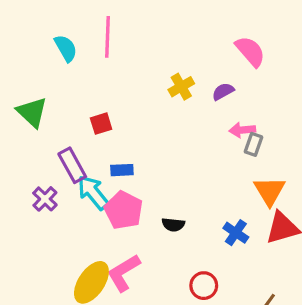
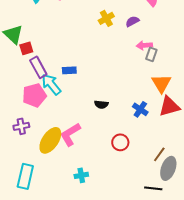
red square: (101, 124) -> (26, 48), moved
purple cross: (45, 199) -> (21, 126), moved, turned 35
pink pentagon: (124, 210) -> (34, 95), moved, turned 30

